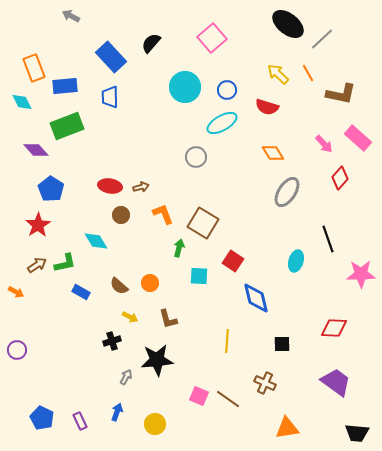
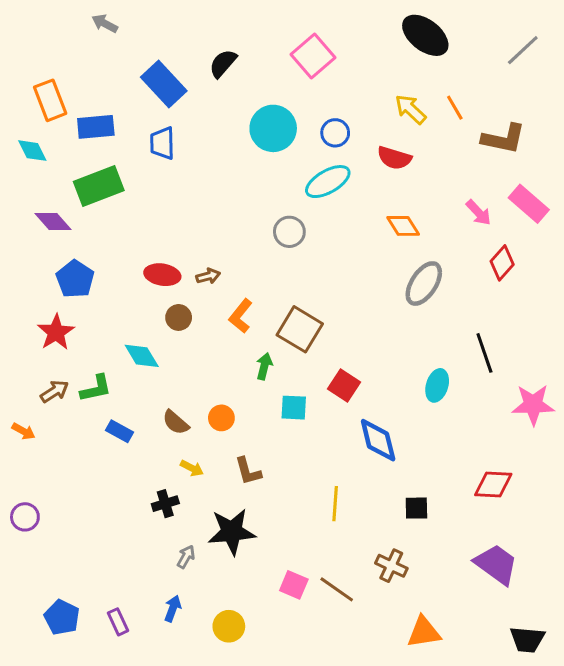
gray line: (322, 39) -> (523, 50), moved
orange L-shape: (163, 214) -> (241, 316), turned -120

